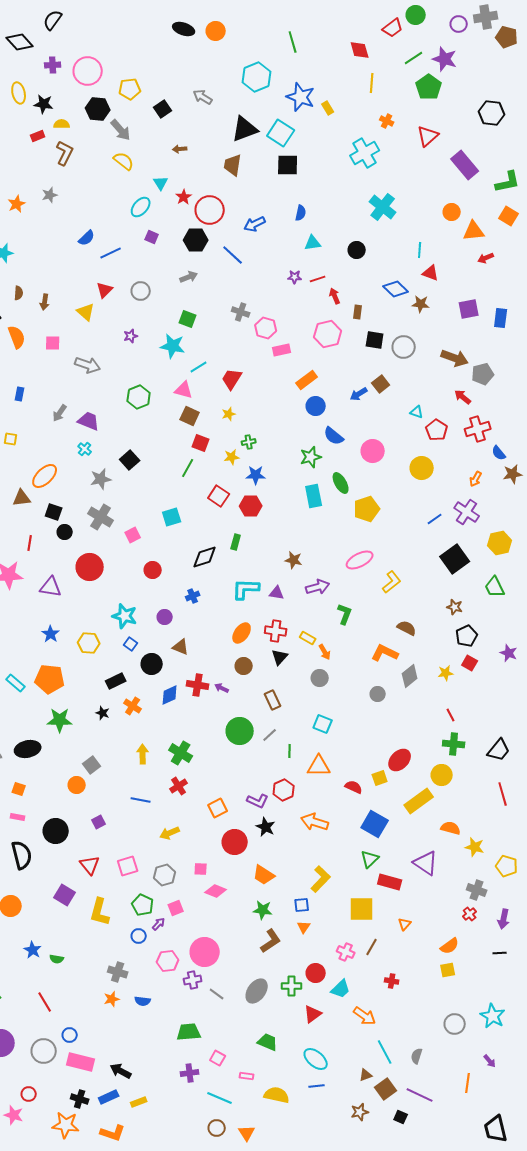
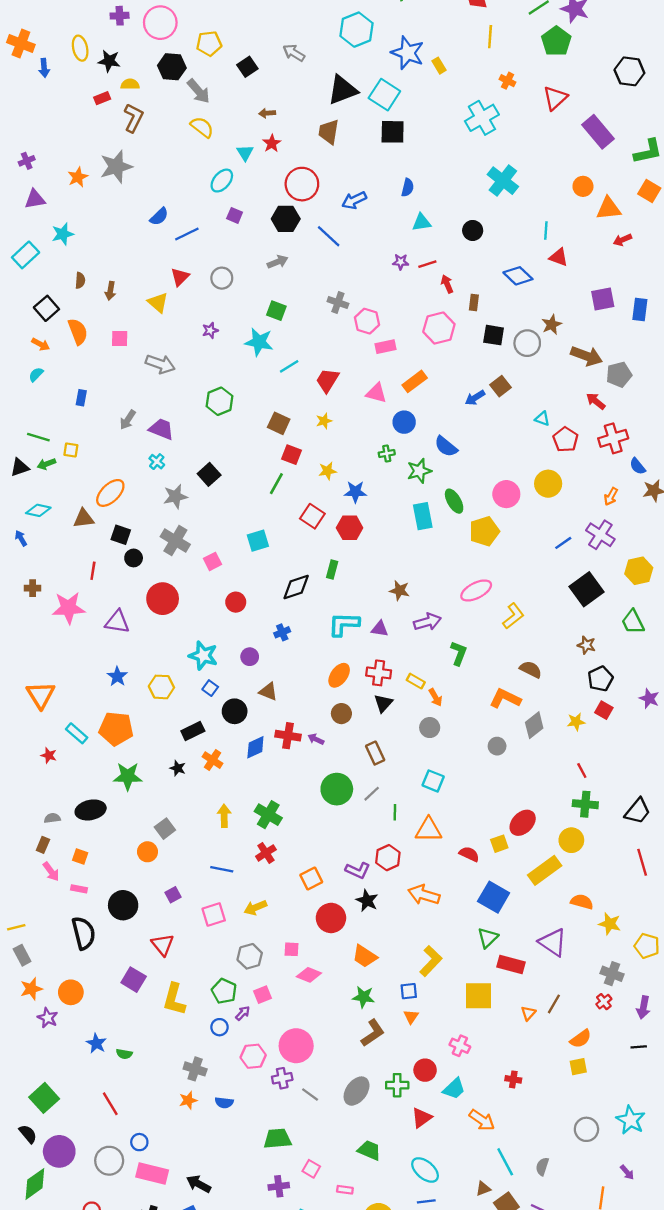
gray star: (50, 195) -> (116, 167), size x1.8
red star: (184, 197) -> (272, 143), moved
brown star: (421, 304) -> (552, 325), moved, turned -30
pink triangle: (184, 390) -> (376, 393), moved
blue circle: (316, 406) -> (404, 422), moved
green cross: (249, 442) -> (387, 453), moved
pink circle: (373, 451) -> (506, 494), moved
pink square: (128, 866) -> (214, 914), moved
brown line: (372, 947) -> (554, 1004), moved

